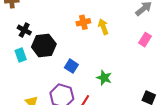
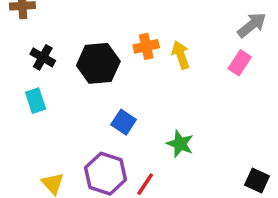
pink rectangle: (145, 40) -> (240, 63), moved
black hexagon: (44, 45) -> (98, 63), moved

